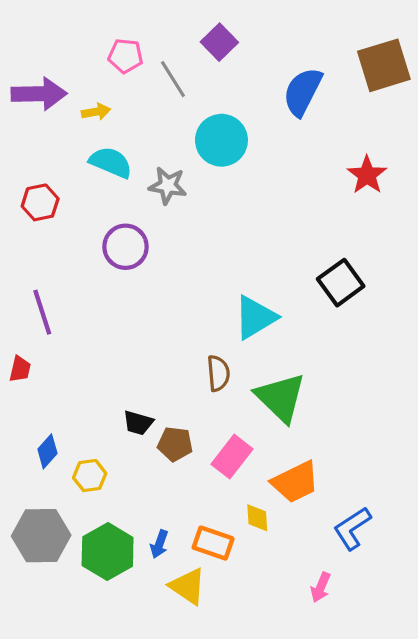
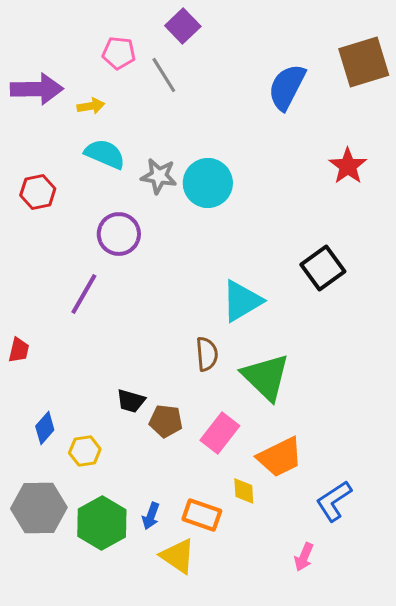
purple square: (219, 42) -> (183, 26), moved
cyan circle: (221, 140) -> (208, 183), moved
purple line: (42, 312) -> (84, 294), moved, turned 48

